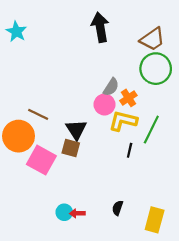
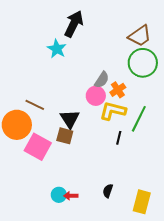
black arrow: (100, 27) -> (74, 24), moved, turned 36
cyan star: (16, 32) -> (57, 49), moved

